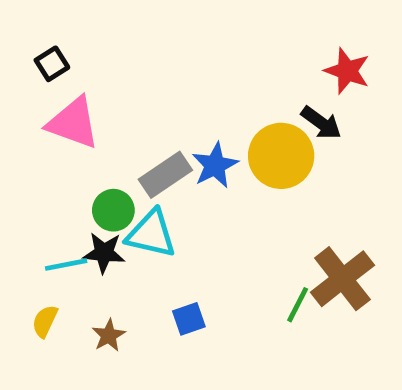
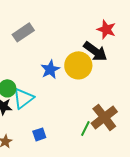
black arrow: (321, 123) -> (95, 51), size x1.4
gray rectangle: (165, 175) -> (23, 32), moved
cyan triangle: (151, 234) -> (23, 98), turned -50

